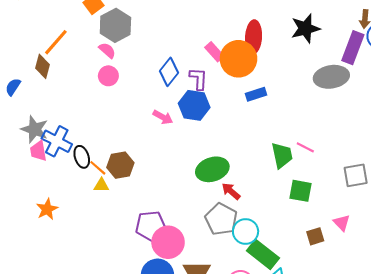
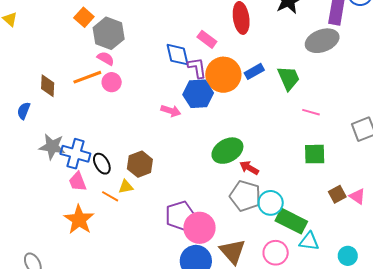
orange line: (56, 42) -> (87, 77), moved, turned 40
orange circle: (238, 59) -> (223, 75), moved
blue diamond: (169, 72) -> (178, 55), moved, turned -40
pink trapezoid: (38, 151) -> (78, 182), moved
green trapezoid: (282, 155) -> (289, 78), moved
orange line: (98, 168) -> (110, 196), moved
orange star: (47, 209) -> (79, 220), size x1.4
pink triangle: (342, 223) -> (357, 196), moved

